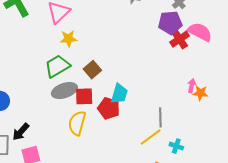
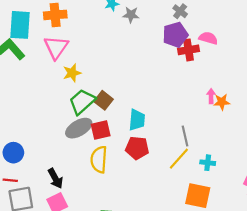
pink semicircle: (200, 32) -> (208, 38), size x0.7
red cross: (180, 39) -> (189, 50), turned 36
green trapezoid: (57, 66) -> (82, 102), moved
red pentagon: (109, 108) -> (137, 148), moved
black arrow: (21, 132) -> (55, 178), moved, turned -60

